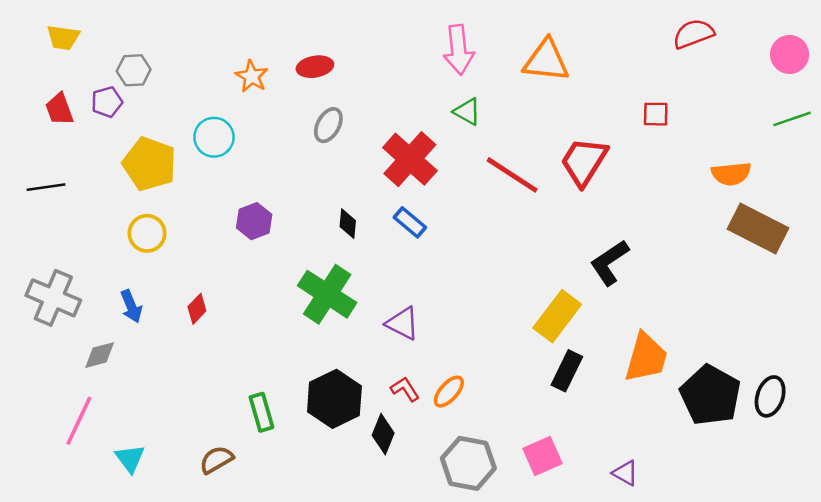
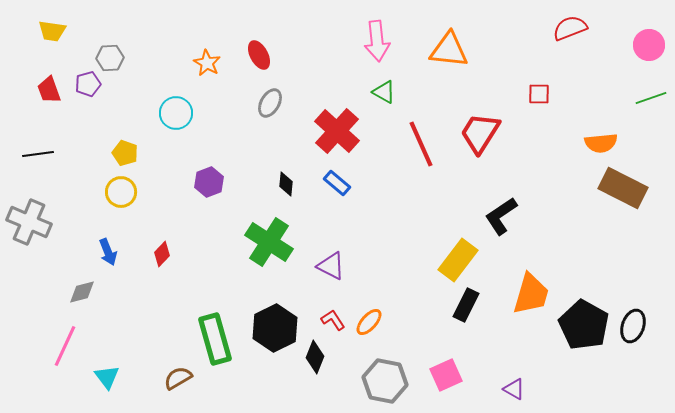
red ellipse: (315, 67) -> (259, 55), turned 72
yellow pentagon: (149, 164) -> (125, 153), moved, size x0.6
red line: (512, 175) -> (421, 144), turned 33
gray cross: (53, 298) -> (29, 222), moved
green rectangle: (261, 412) -> (215, 339), size x1.6

